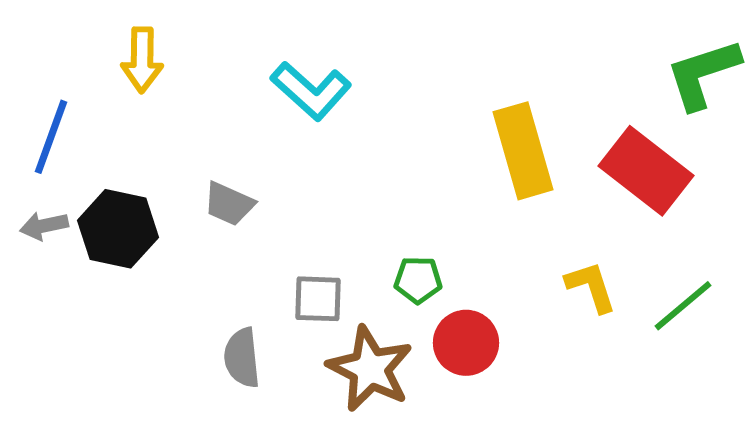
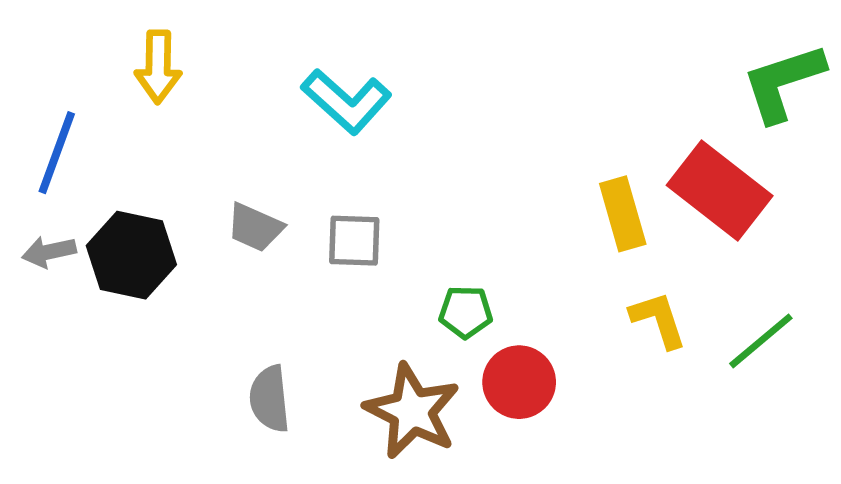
yellow rectangle: (523, 151) -> (623, 214), moved, size x0.7
gray square: (318, 299) -> (354, 241), moved

